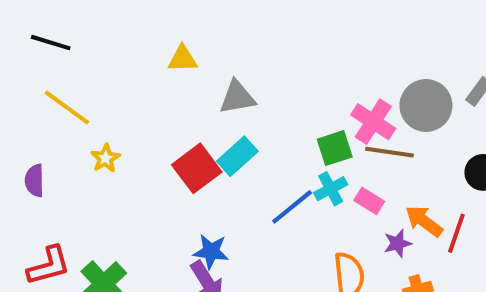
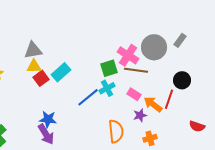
yellow triangle: (183, 59) -> (34, 66), moved
gray triangle: (237, 97) -> (33, 50), moved
red square: (197, 168) -> (41, 78), size x0.7
pink rectangle: (369, 201) -> (134, 94), moved
red line: (456, 233) -> (169, 99), moved

